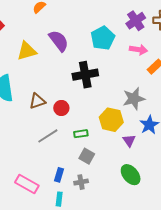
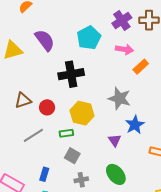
gray star: (134, 99) -> (119, 98), turned 30
yellow hexagon: (111, 120) -> (82, 113), moved
gray cross: (81, 182) -> (81, 180), moved

